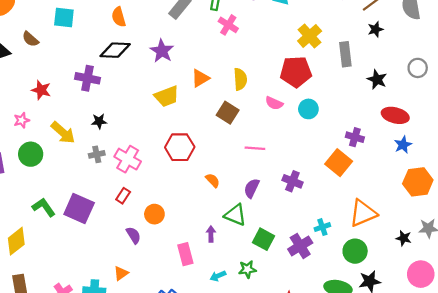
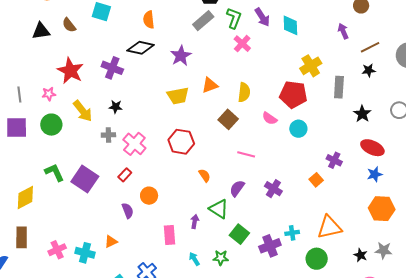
red star: (41, 90) -> (70, 71), size x1.5
orange square: (339, 163) -> (316, 180), size x0.6
cyan arrow: (218, 276) -> (194, 259), turned 72

